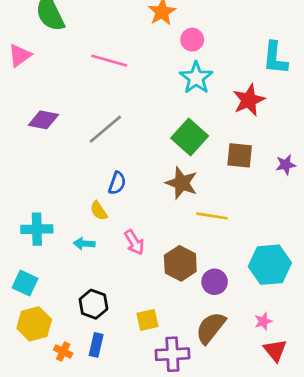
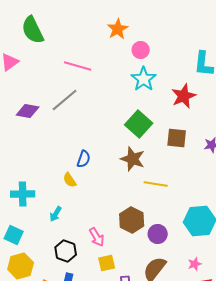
gray line: (105, 129) -> (65, 100), moved
pink arrow: (134, 242) -> (97, 237), moved
cyan arrow: (84, 244) -> (56, 214), moved, turned -63

